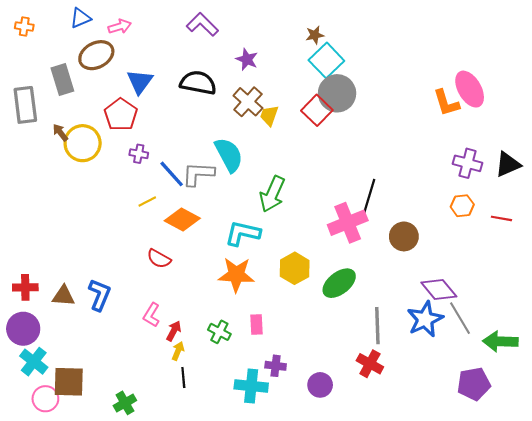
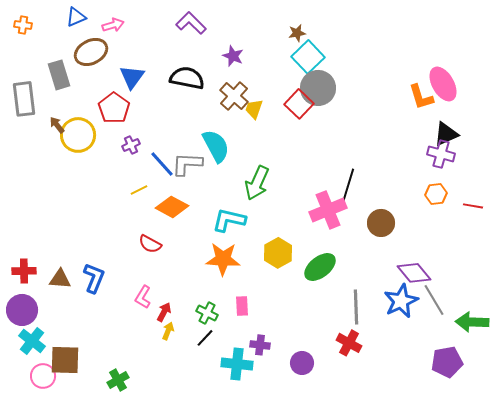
purple cross: (139, 154) -> (131, 145), turned -36
black triangle: (508, 164) -> (446, 134), moved
black line: (183, 378) -> (205, 338), moved, turned 48

